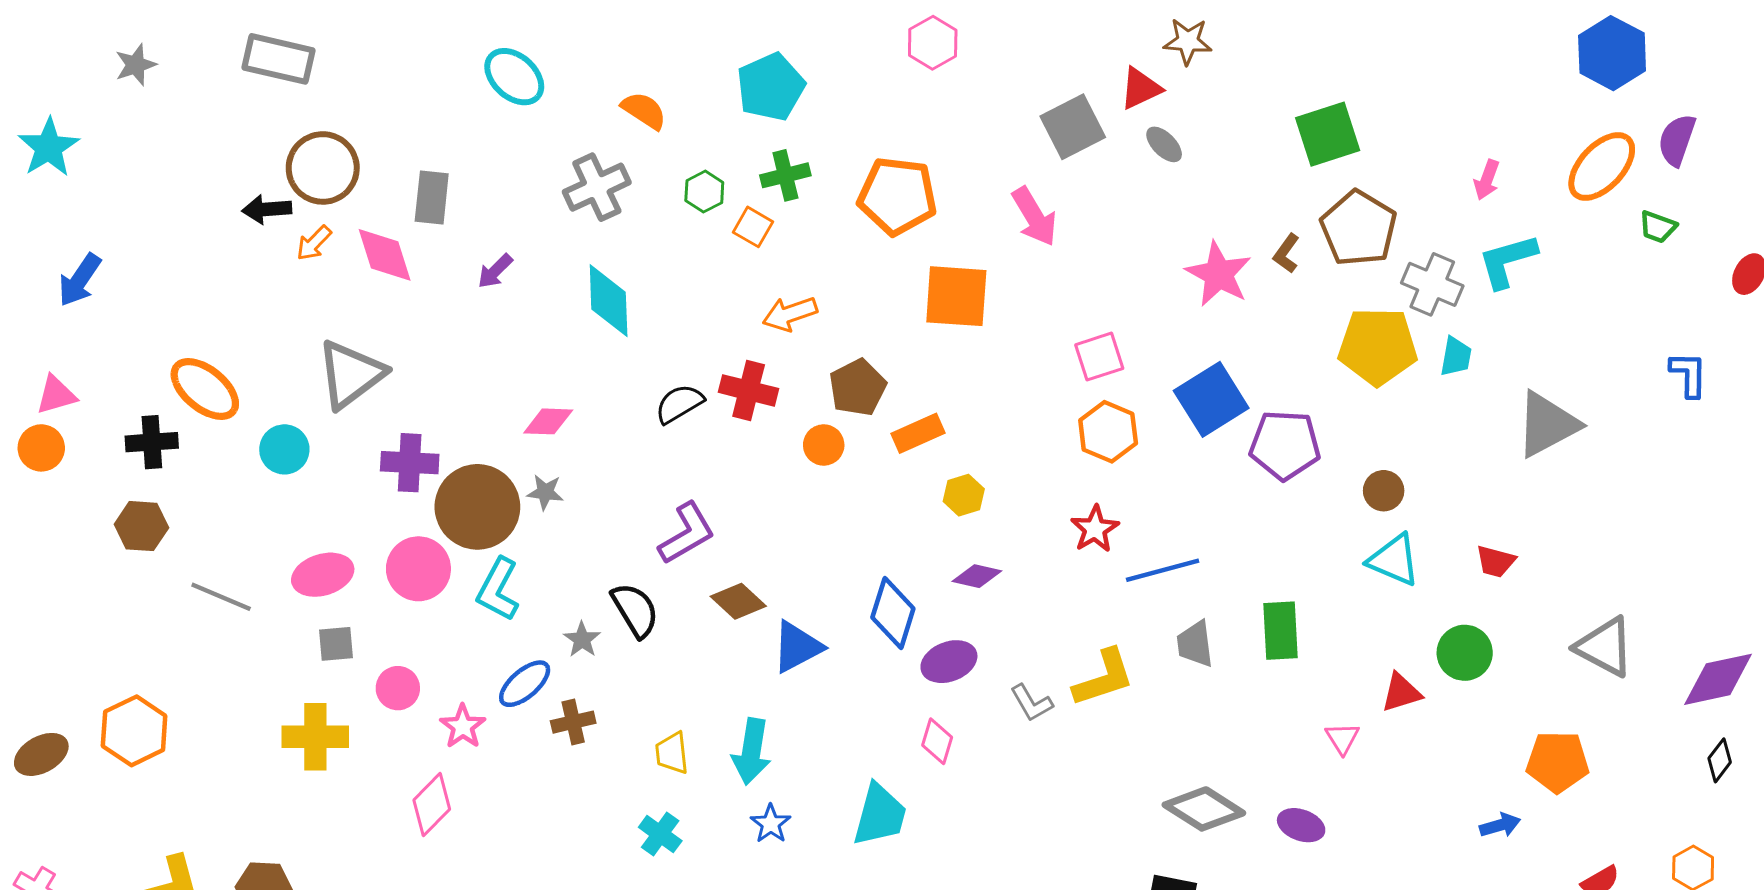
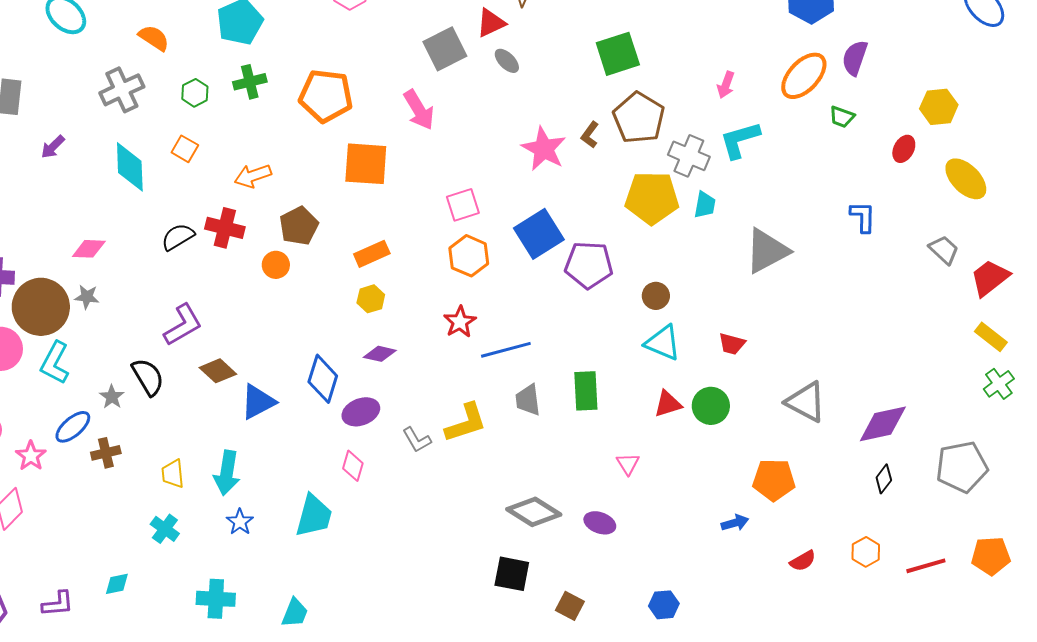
orange square: (753, 227) -> (185, 149), moved
orange rectangle: (918, 433) -> (372, 254), moved
red triangle: (1401, 693) -> (668, 404), moved

